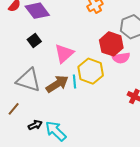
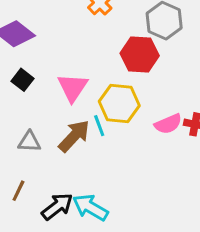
pink semicircle: (121, 58) -> (168, 124), moved
gray triangle: (28, 80) -> (29, 142), size x0.6
black arrow: (35, 125) -> (57, 206), size x1.5

